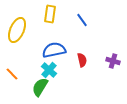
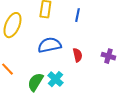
blue line: (82, 20) -> (77, 15), turned 48
cyan cross: (49, 70) -> (55, 79), moved

